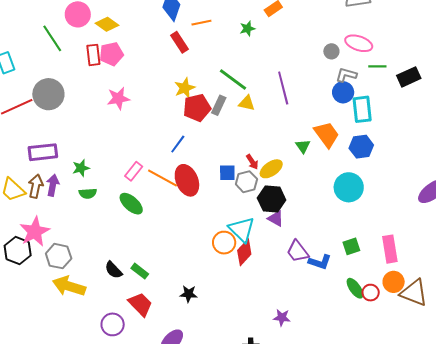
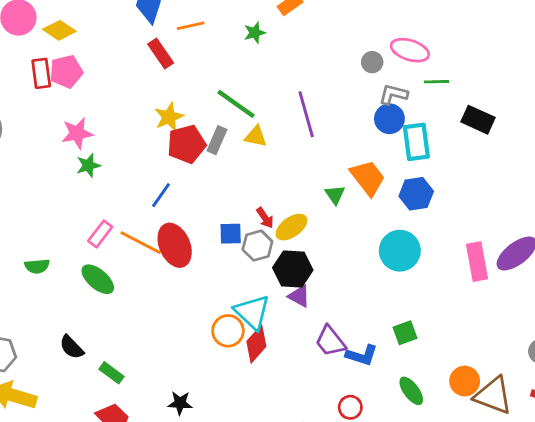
black rectangle: (409, 77) -> (478, 120), moved, turned 50
green star: (81, 168) -> (88, 165), moved
pink rectangle: (390, 249) -> (477, 262), moved
black semicircle: (113, 270) -> (72, 347), moved
red circle: (371, 293) -> (350, 407), moved

